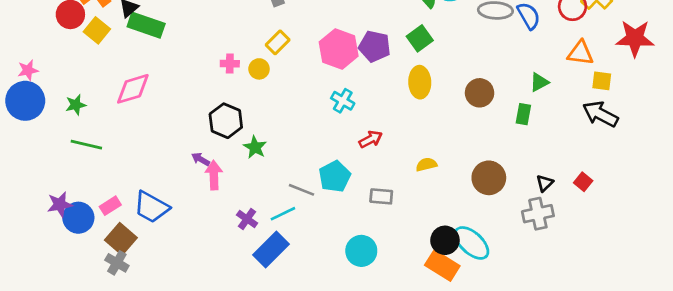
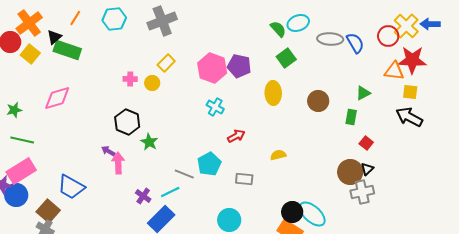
green square: (420, 38) -> (286, 58), moved
red star: (635, 38) -> (412, 60), moved
brown circle: (489, 178) -> (350, 172), moved
red square: (583, 182) -> (366, 143), moved
pink rectangle: (110, 206) -> (21, 171), moved, size x1.8

